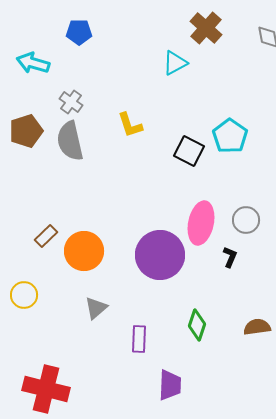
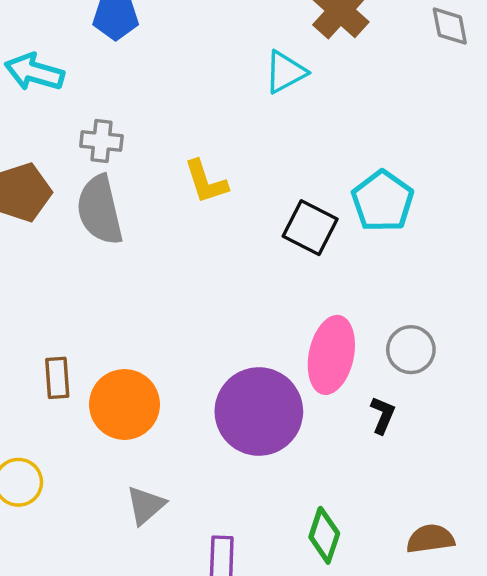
gray cross: (71, 102) -> (101, 141), turned -30
brown rectangle: (46, 236) -> (57, 378), turned -50

